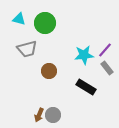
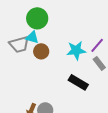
cyan triangle: (19, 19) -> (32, 37), moved
brown circle: (49, 71) -> (41, 51), moved

